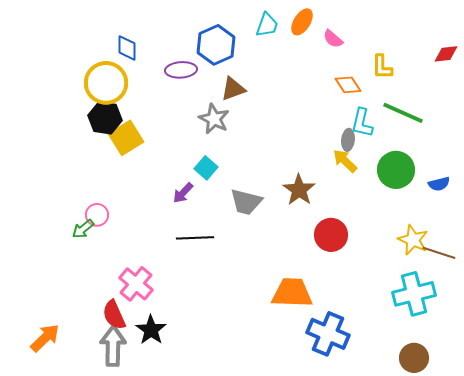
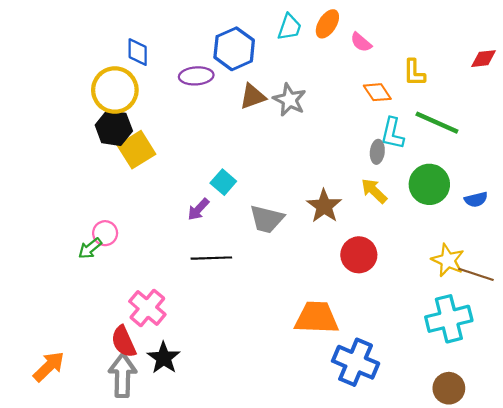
gray star: (214, 119) -> (289, 100), moved
yellow arrow: (345, 161) -> (374, 191), moved

